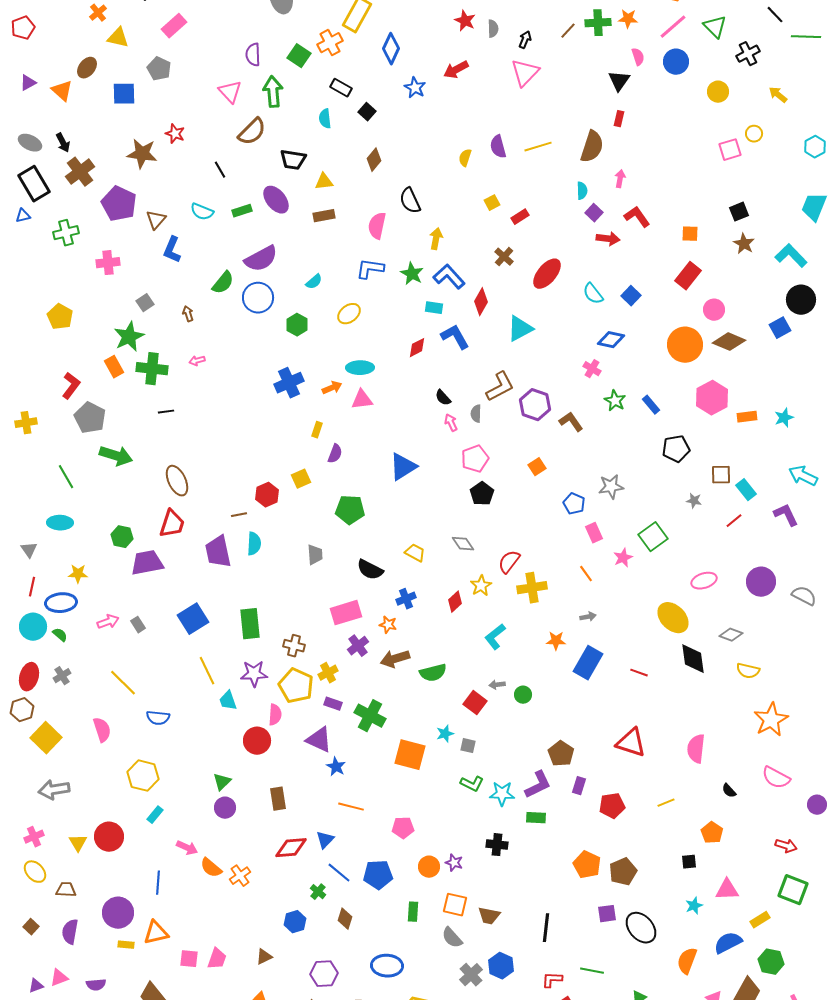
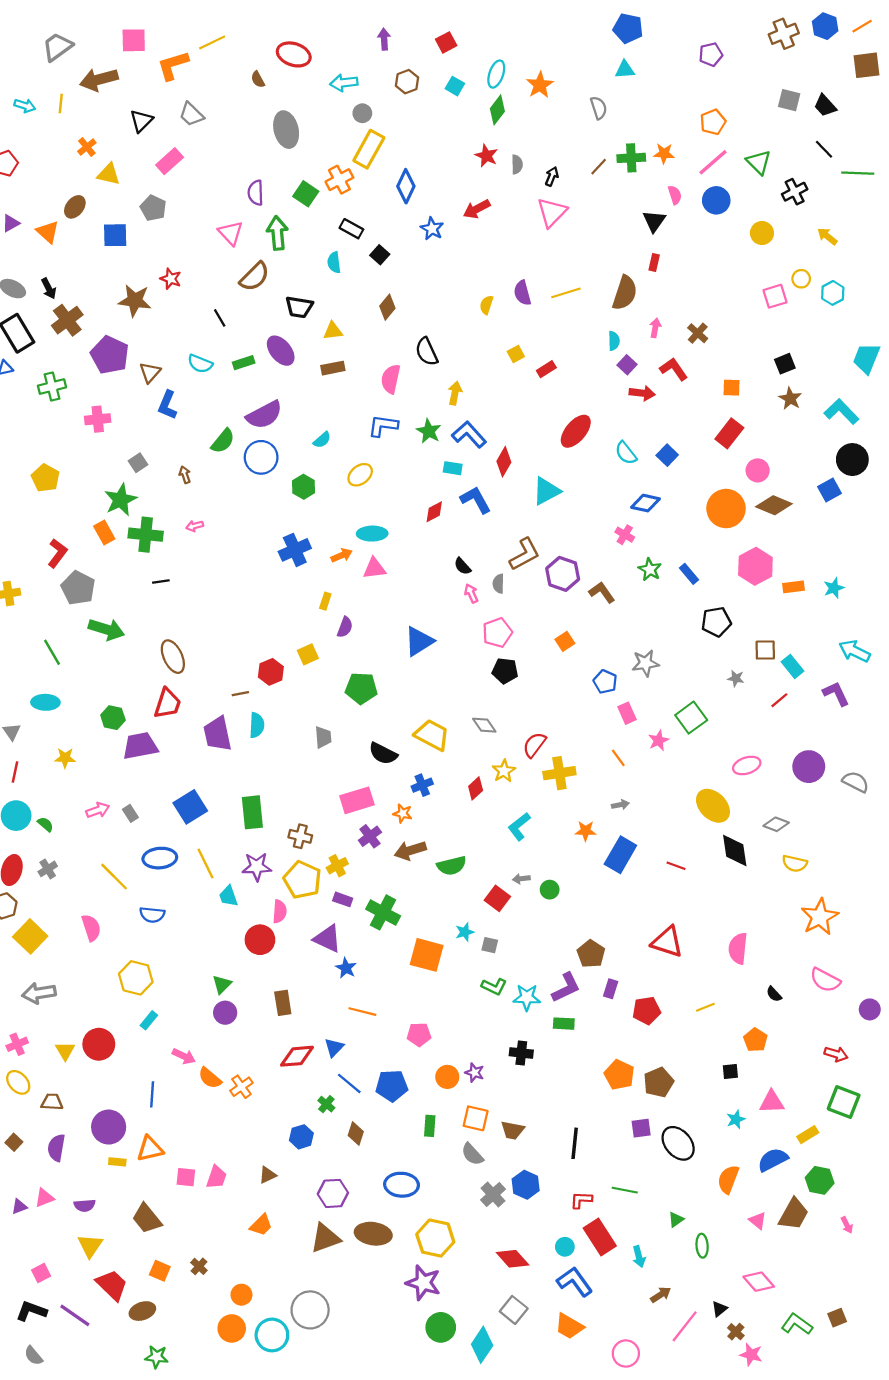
cyan hexagon: (815, 147) -> (833, 293), moved
brown cross: (504, 257) -> (698, 333), moved
black pentagon: (482, 494) -> (505, 671), turned -30
yellow trapezoid: (415, 553) -> (432, 735), size x1.6
blue ellipse: (61, 603) -> (160, 858), moved

